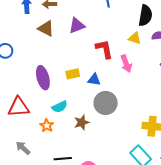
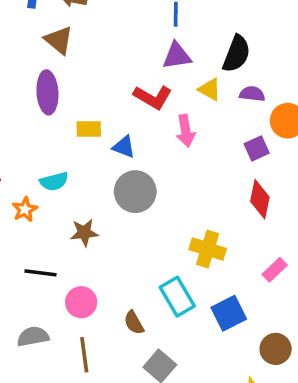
purple triangle: (77, 26) -> (177, 56), moved
red L-shape: (104, 49) -> (153, 97), turned 120
purple ellipse: (43, 78) -> (47, 92), moved
brown star: (82, 122) -> (84, 233), moved

